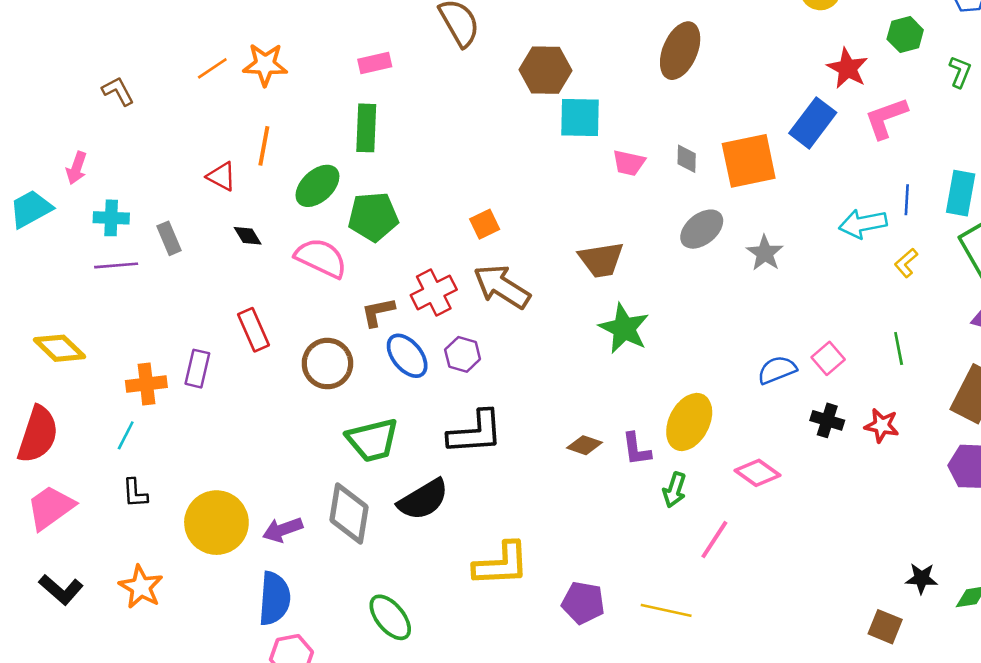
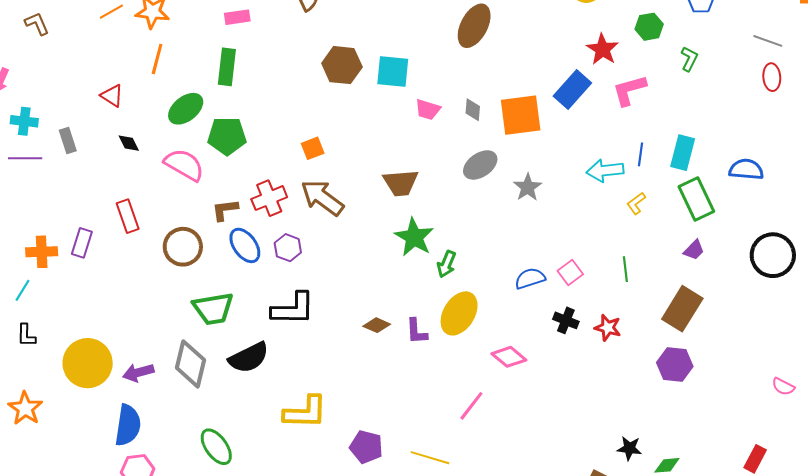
brown hexagon: (545, 70) -> (342, 65), moved
orange line: (264, 146) -> (157, 59), moved
green arrow: (674, 490) -> (446, 264), moved

